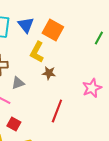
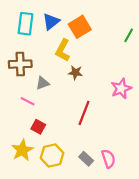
blue triangle: (26, 25) -> (51, 22), turned 30
orange square: (53, 30) -> (80, 27), turned 30

